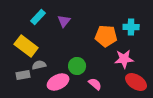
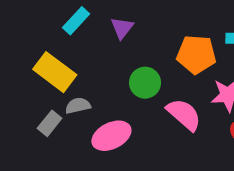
green circle: (77, 66) -> (145, 83), moved
gray rectangle: (23, 75) -> (50, 123), turned -40
pink semicircle: (95, 84) -> (184, 114), moved, size x1.5

